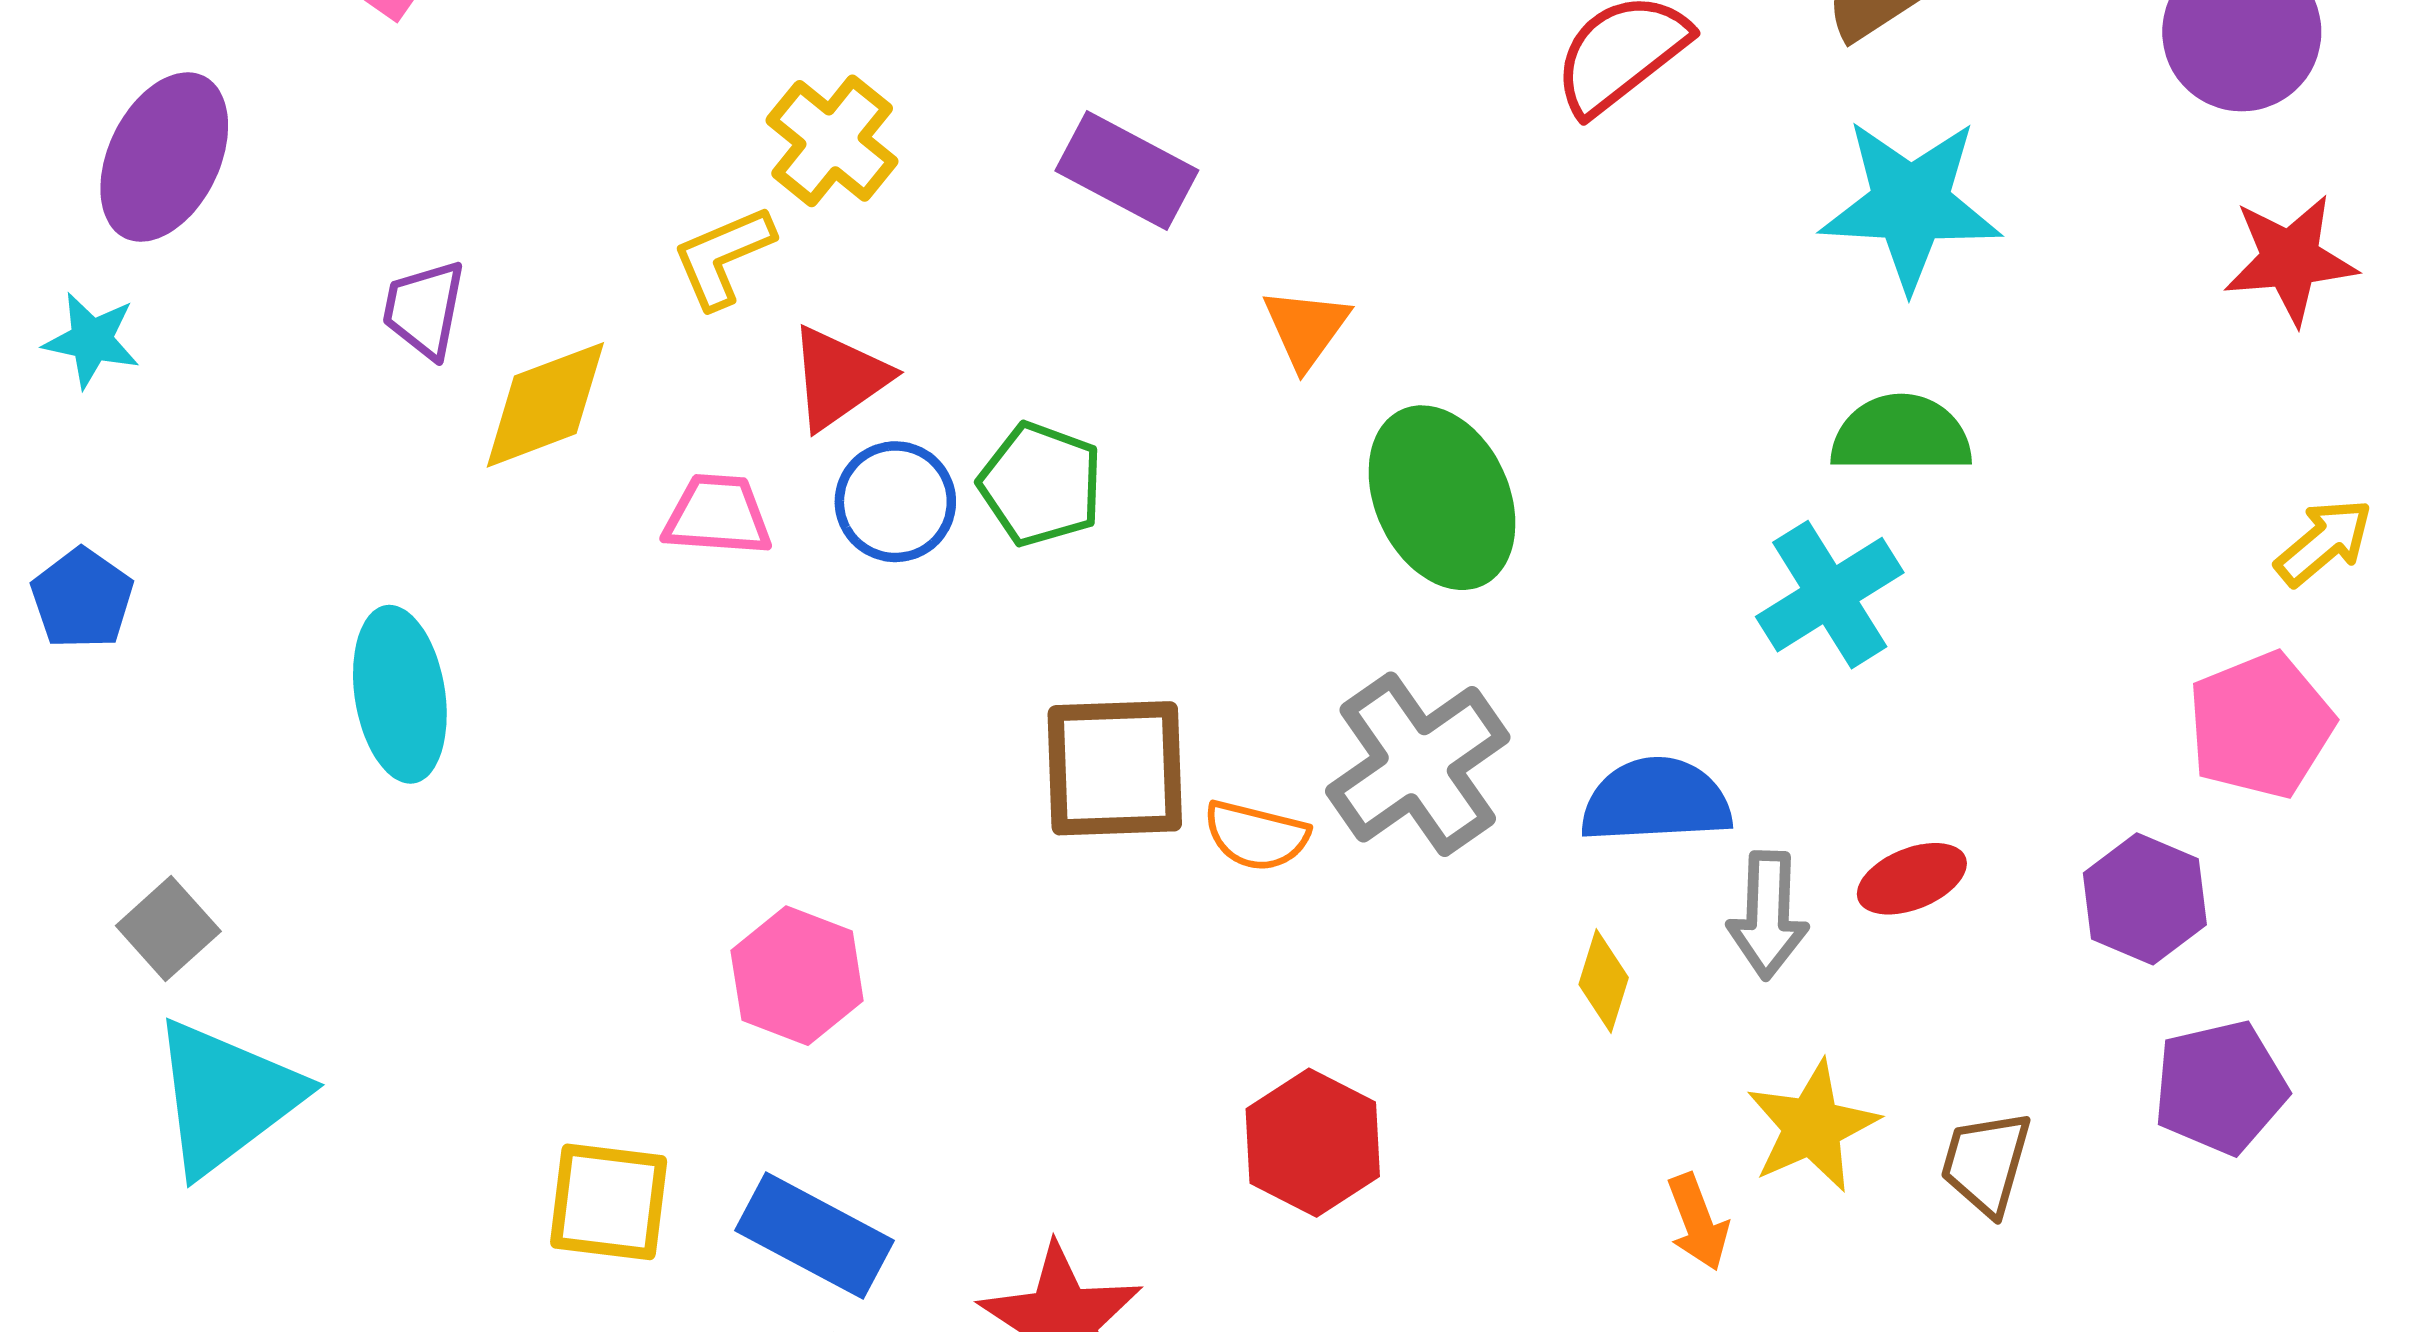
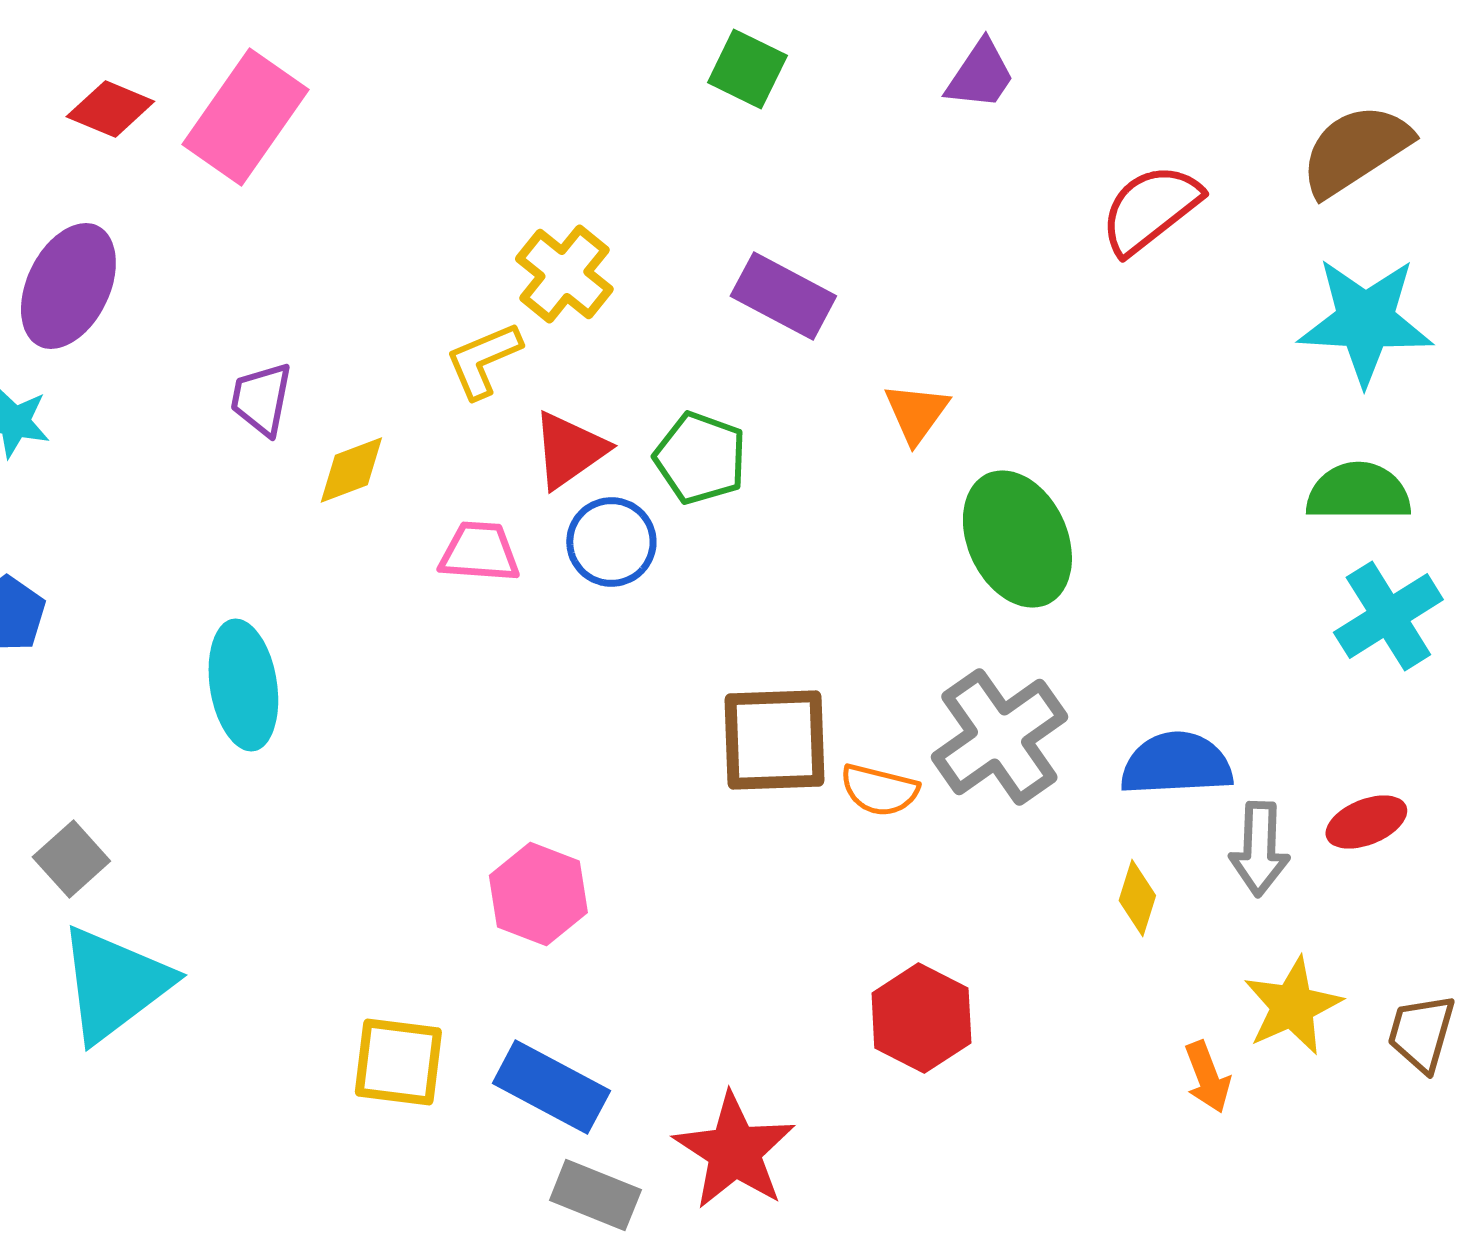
yellow diamond: (545, 405) -> (351, 470), size x0.7
green pentagon: (1041, 484) -> (700, 458), moved
cyan cross: (1830, 595) -> (1388, 616), moved

